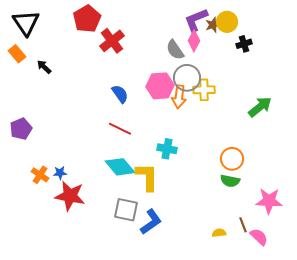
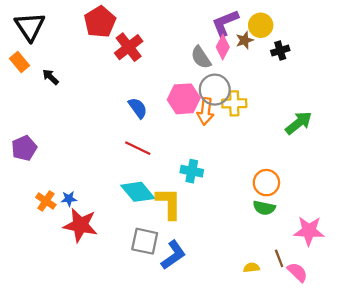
brown star: (213, 25) -> (245, 40), moved

